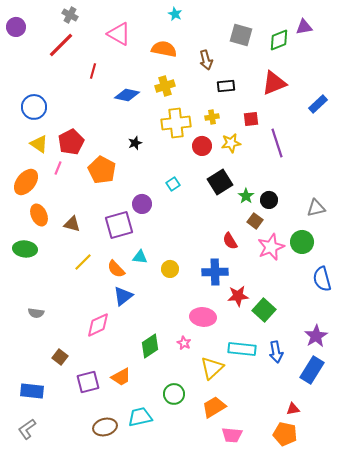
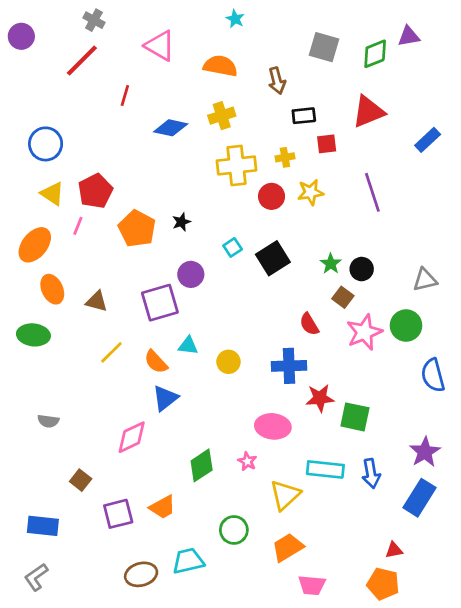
red square: (251, 119) -> (327, 144), moved
black star: (135, 143) -> (181, 222), moved
black square: (220, 182) -> (273, 258), moved
green square: (264, 310) -> (355, 417), turned -30

